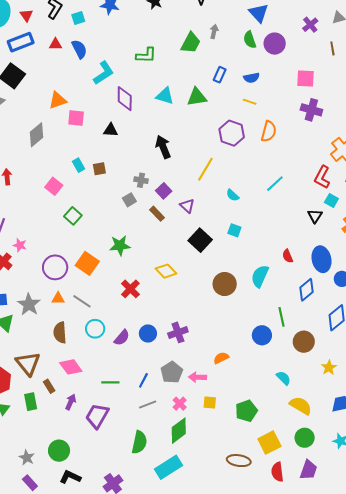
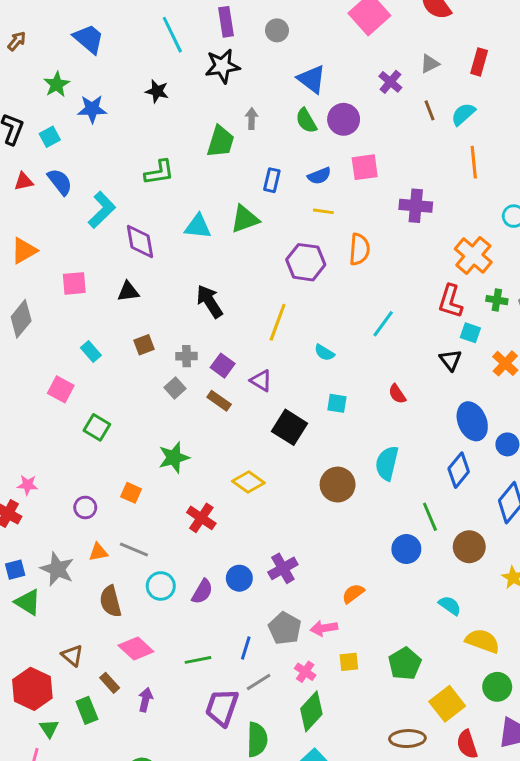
pink square: (305, 79) -> (365, 167), moved
orange triangle: (58, 100) -> (24, 251), moved
brown square: (99, 169) -> (144, 345), moved
red semicircle: (288, 256) -> (397, 394), moved
orange square: (87, 263) -> (131, 493), size x0.6
purple circle: (55, 267) -> (85, 507), size x0.6
brown triangle: (28, 364) -> (72, 656), size x0.6
purple trapezoid: (97, 416) -> (222, 707), moved

